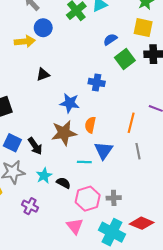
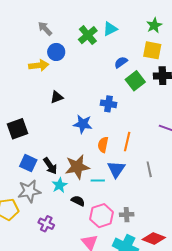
orange line: (131, 123) -> (127, 142), moved
brown star: (64, 133) -> (77, 167), moved
cyan star: (44, 176) -> (60, 185), moved

